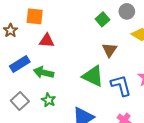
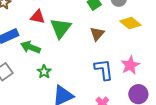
green triangle: (93, 76) -> (61, 28), moved, turned 35
green star: (49, 100) -> (44, 72), moved

